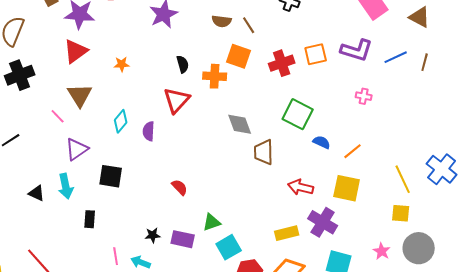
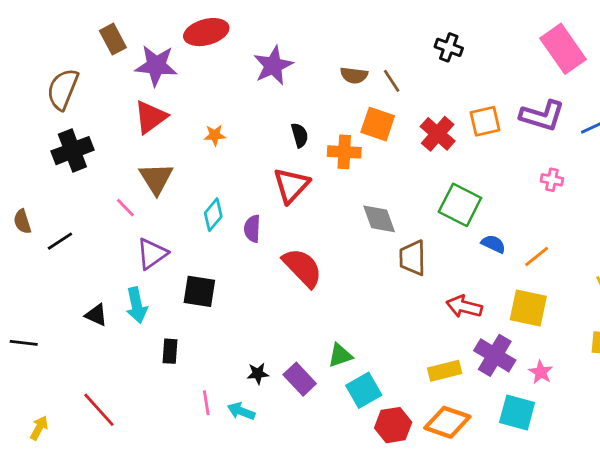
red cross: (282, 63) -> (438, 134), turned -30
red semicircle: (180, 187) -> (302, 268), moved, size x1.8
purple rectangle: (183, 239) -> (300, 379), turned 35
pink star: (382, 251) -> (541, 372), moved

